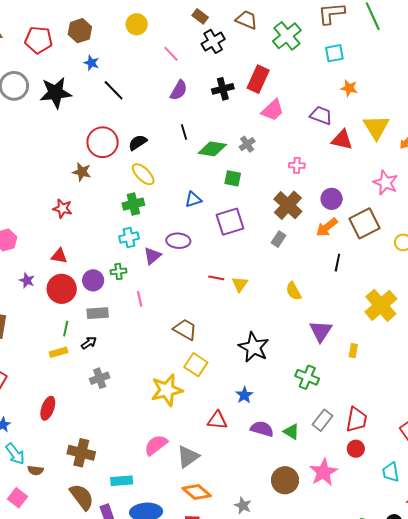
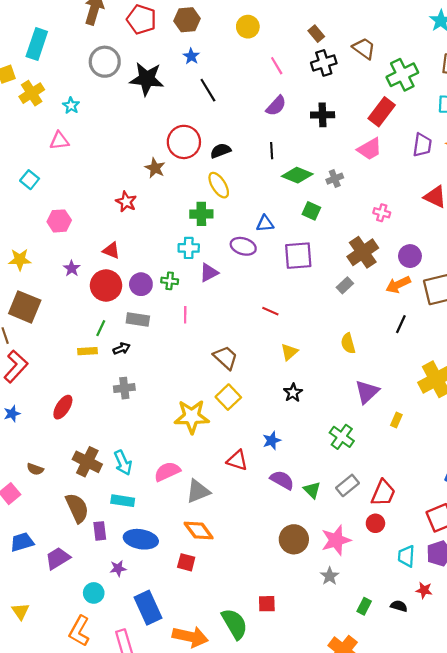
red rectangle: (258, 79) -> (382, 112), moved
purple trapezoid: (321, 115) -> (422, 145), moved, turned 65
purple ellipse: (178, 241) -> (243, 246), moved
yellow triangle: (240, 284) -> (289, 352), moved
black star: (254, 347) -> (293, 393), size x0.6
cyan arrow: (15, 454) -> (123, 463), moved
gray star: (243, 506) -> (330, 576), moved

